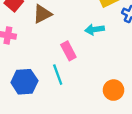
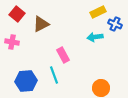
cyan arrow: (95, 29) -> (95, 37), moved

